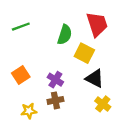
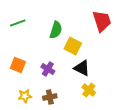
red trapezoid: (97, 24) -> (102, 21), moved
orange square: (21, 75) -> (18, 65), turned -35
brown cross: (55, 100) -> (50, 97), moved

